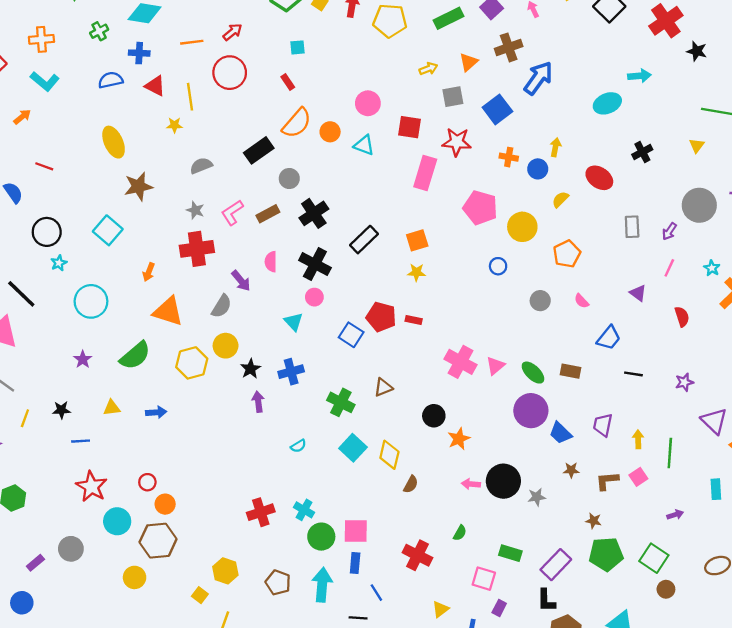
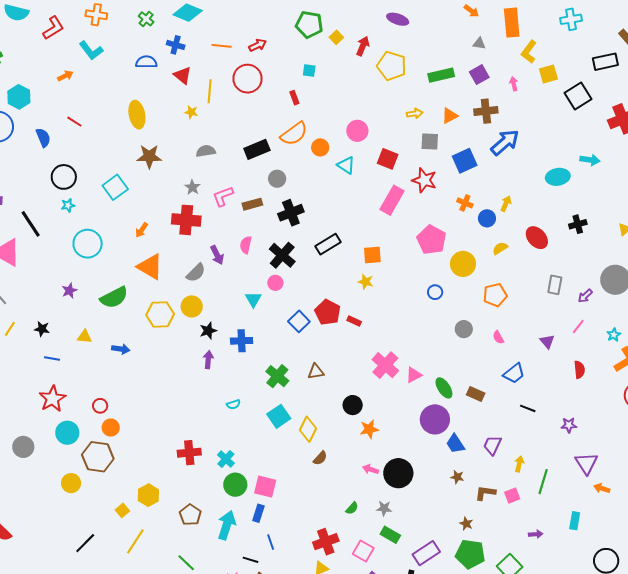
green cross: (99, 31) -> (146, 19), turned -35
gray star: (537, 497) -> (384, 508), moved
red cross: (417, 555) -> (326, 542), moved, turned 30

